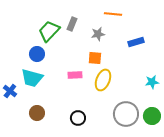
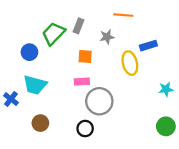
blue circle: (37, 54) -> (29, 52), moved
orange square: (95, 58) -> (85, 56), moved
yellow ellipse: (103, 80) -> (130, 63), moved, turned -35
gray circle: (126, 114) -> (99, 101), moved

